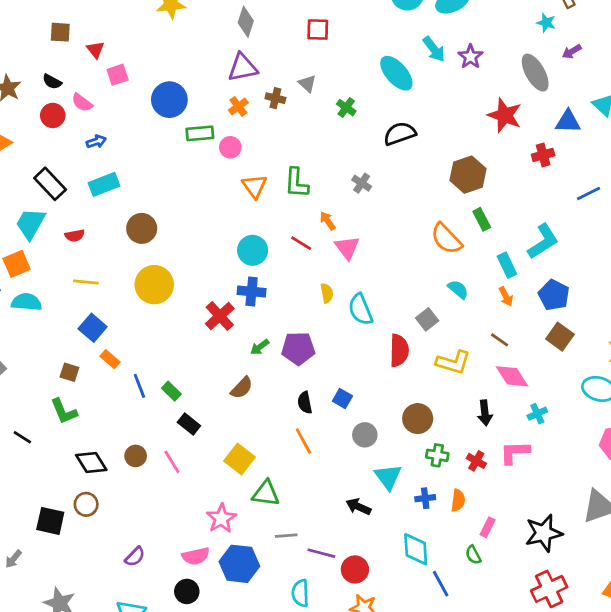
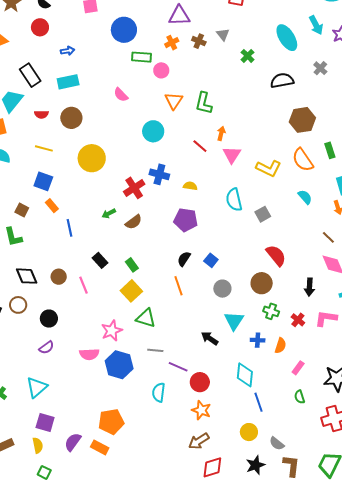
pink semicircle: (82, 103) -> (121, 95), moved
brown hexagon: (468, 175) -> (302, 120), moved
gray cross: (362, 183) -> (320, 68), moved
orange arrow: (328, 221) -> (221, 133), turned 40
brown circle: (142, 228) -> (71, 118), moved
cyan circle: (253, 250) -> (153, 131), moved
yellow semicircle: (327, 293) -> (190, 186), moved, turned -80
gray square: (427, 319) -> (263, 214), moved
blue square: (93, 328) -> (43, 181), turned -30
green arrow: (260, 347) -> (109, 214), moved
red semicircle: (399, 350) -> (276, 255), moved, turned -50
yellow L-shape: (453, 362) -> (269, 168), moved
brown semicircle: (242, 388) -> (134, 222), moved
green rectangle: (171, 391) -> (132, 265), moved
black semicircle: (305, 403) -> (184, 259), turned 35
green semicircle: (473, 555) -> (300, 397), moved
black circle: (187, 591) -> (49, 319), moved

